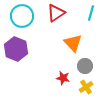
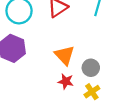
orange triangle: (73, 43) -> (65, 55), moved

